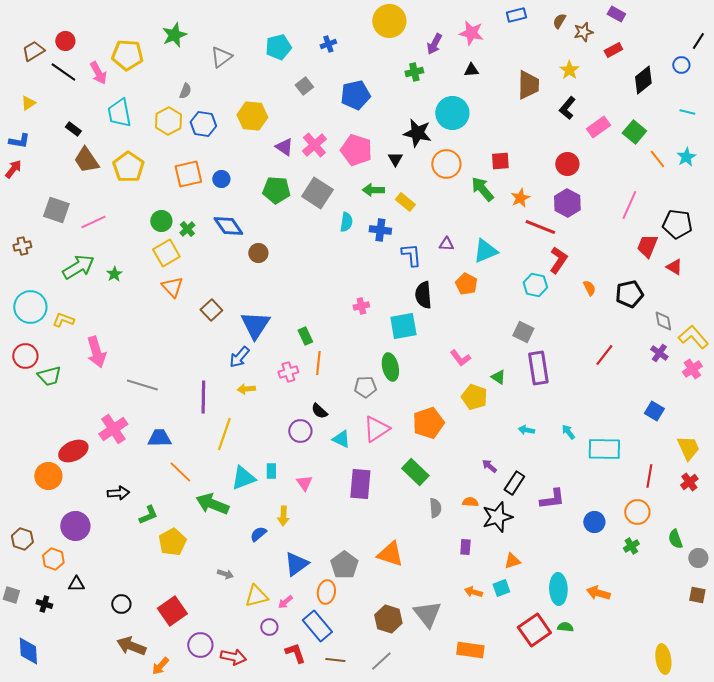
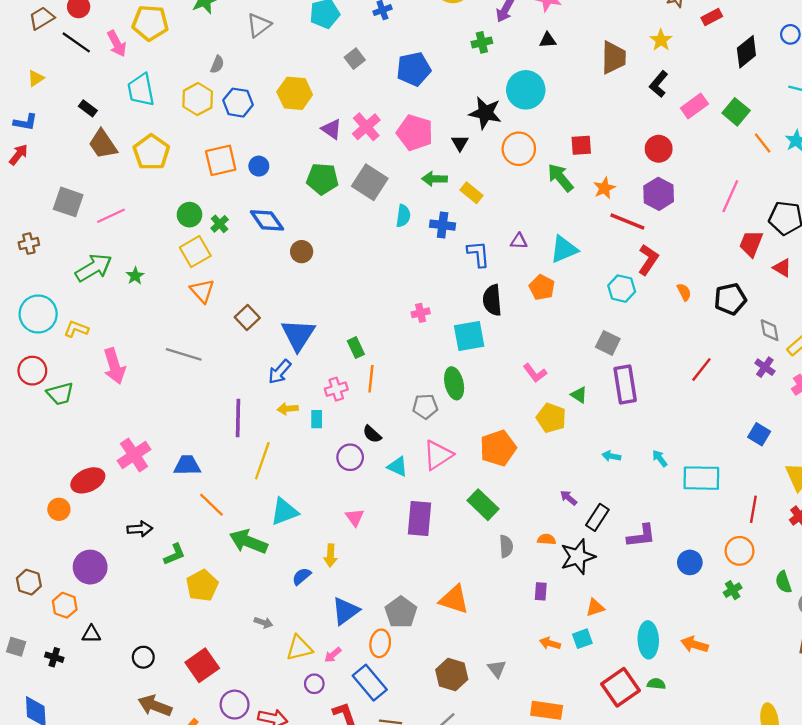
gray line: (142, 385) -> (184, 354), moved
cyan rectangle: (271, 471) -> (317, 419), moved
orange circle: (48, 476) -> (59, 509), size x0.7
gray triangle: (427, 614) -> (497, 669), size x0.6

